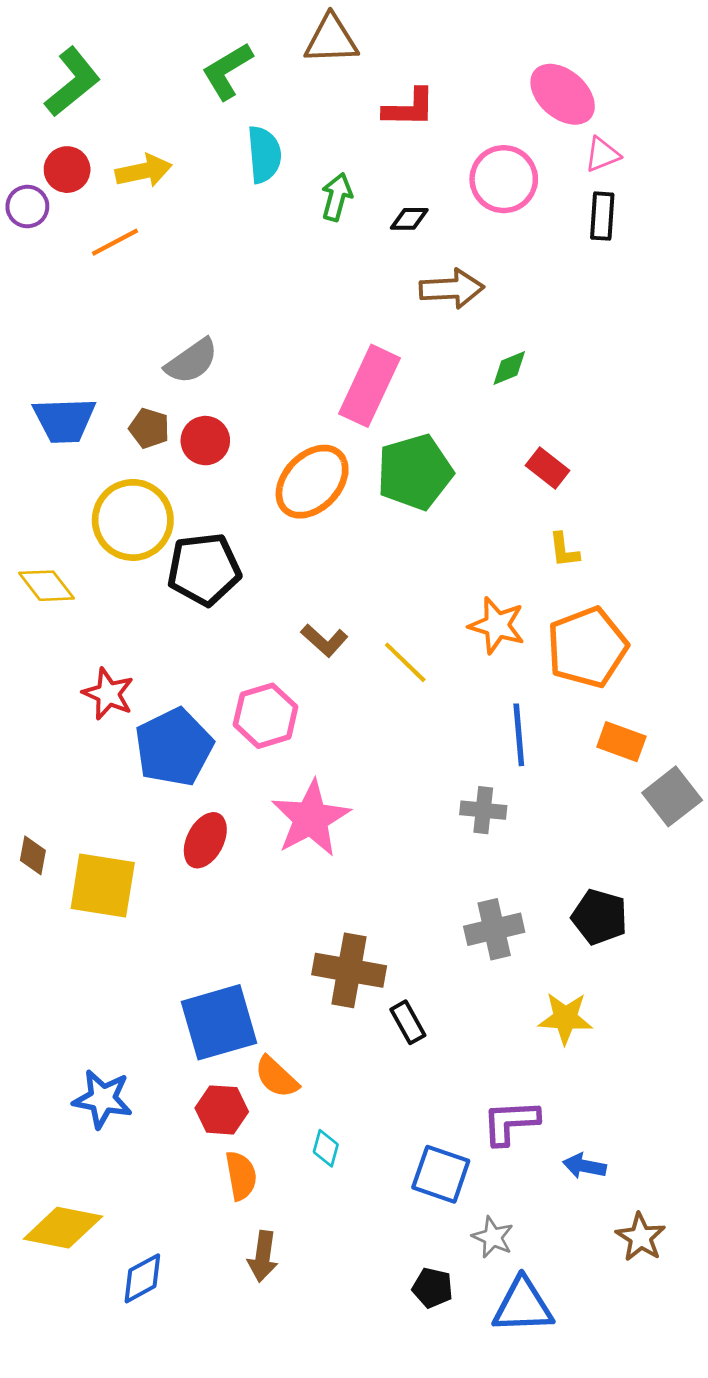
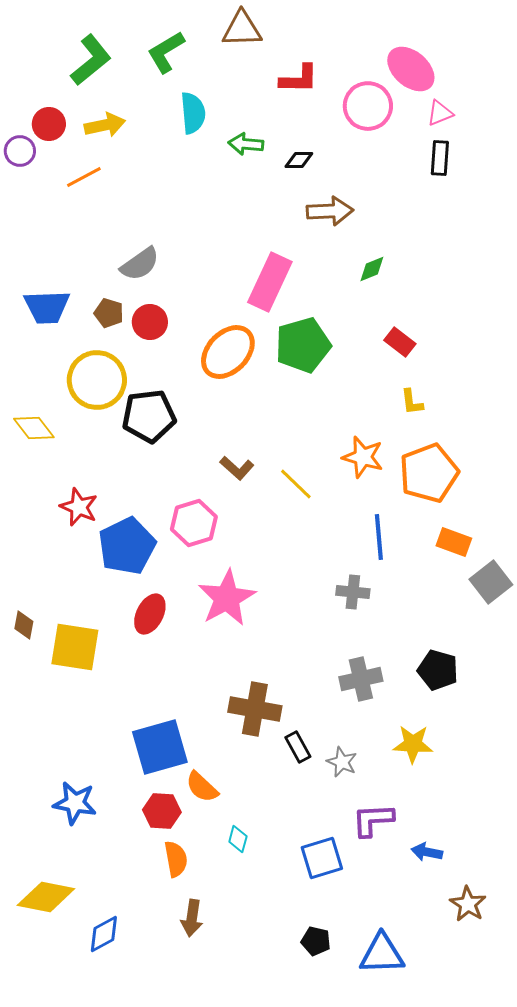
green L-shape: (73, 82) -> (91, 60), moved
pink circle: (504, 179) -> (368, 106), moved
green arrow: (337, 197) -> (246, 144), turned -100
blue square: (441, 1174) -> (322, 858), turned -36
gray star: (493, 1237) -> (342, 762), moved

